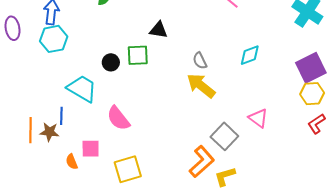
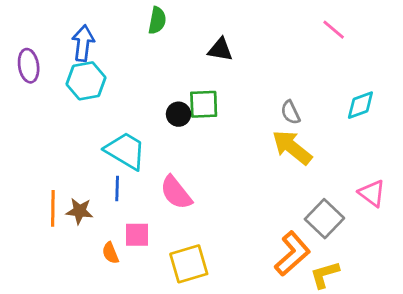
black triangle: (159, 30) -> (220, 50), moved
black circle: (111, 62) -> (179, 114), moved
blue line: (61, 116) -> (117, 189), moved

